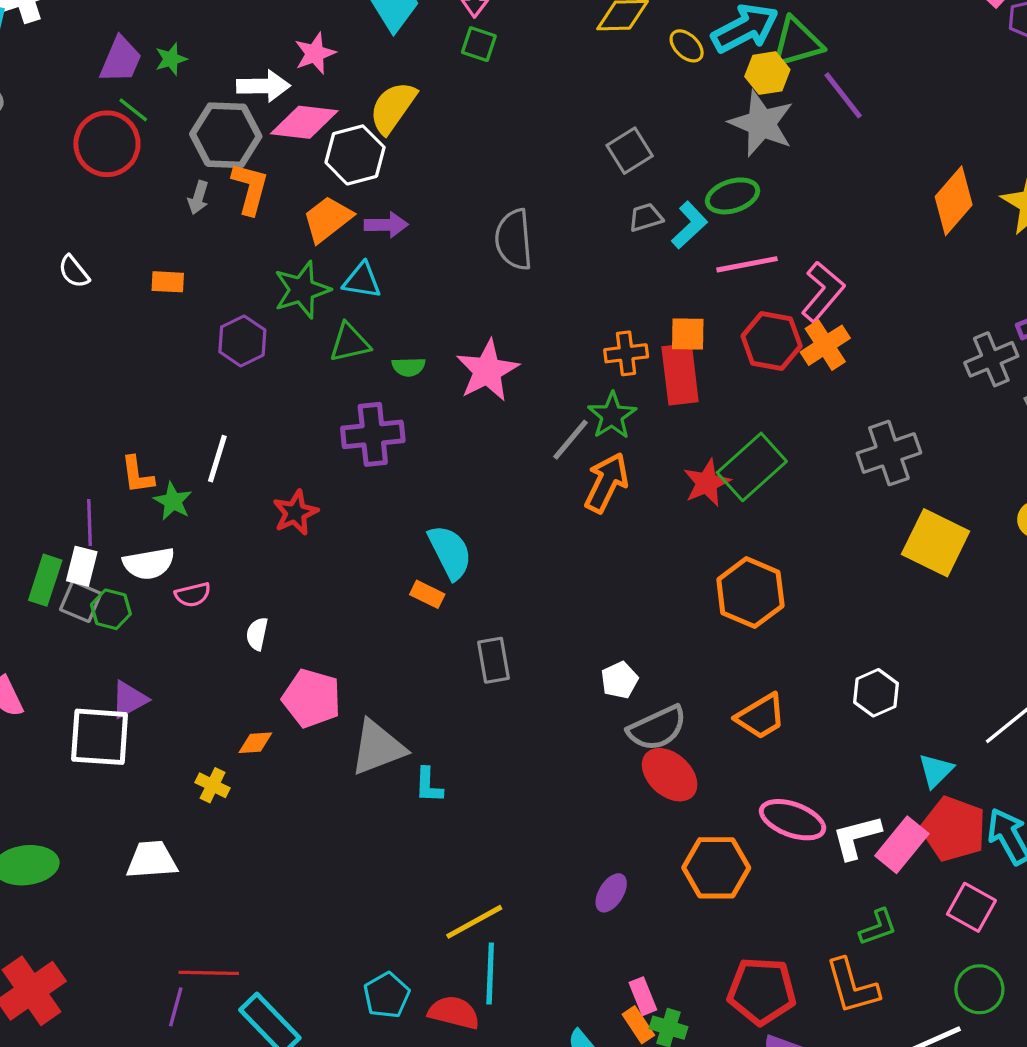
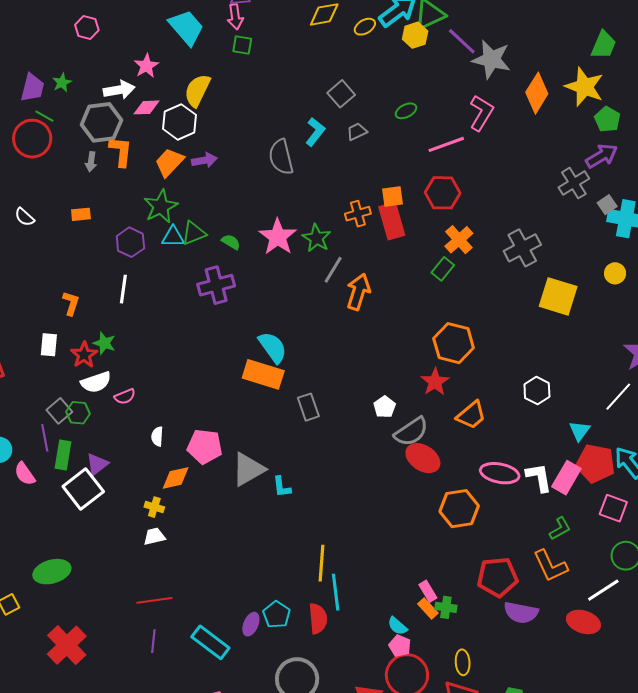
yellow ellipse: (687, 46) -> (365, 27), turned -65
pink diamond: (304, 122) -> (147, 107), size x0.7
gray star: (762, 123) -> (491, 59), moved
green ellipse: (732, 196) -> (406, 111), size x0.7
cyan L-shape: (689, 225) -> (315, 132), moved
pink line: (747, 264) -> (446, 144), moved
cyan triangle: (362, 280) -> (173, 237), moved
pink L-shape: (823, 292) -> (481, 113), moved
orange cross: (825, 345) -> (459, 240), moved
green semicircle: (409, 367) -> (231, 242), turned -138
green star: (612, 416) -> (317, 238), moved
white line: (217, 459) -> (123, 289), moved
green rectangle: (752, 467) -> (443, 269), size x0.6
orange L-shape: (137, 475) -> (71, 303), moved, turned -145
red star: (707, 483) -> (435, 382), moved
red star: (295, 513) -> (84, 355), moved
purple line: (89, 523) -> (45, 438), moved
white rectangle: (82, 566) -> (49, 345), moved
green rectangle: (45, 580) -> (63, 455), moved
orange rectangle: (427, 594) -> (263, 374), size x2.0
gray square: (81, 601) -> (59, 411), turned 35
white semicircle: (257, 634) -> (157, 436), moved
white square: (100, 737) -> (83, 489), turned -33
orange diamond: (255, 743) -> (176, 478), size x1.4
white L-shape: (856, 837) -> (539, 477), turned 104
white trapezoid: (152, 860) -> (154, 536), moved, size x0.7
purple ellipse: (611, 893) -> (251, 624), moved
yellow line: (474, 922) -> (321, 563), turned -48
red line: (209, 973) -> (154, 600), moved
red semicircle: (454, 1013) -> (318, 619), turned 80

